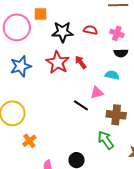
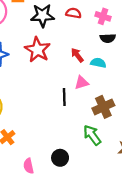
red arrow: (81, 62) -> (77, 55), moved
black line: (81, 105) -> (64, 97), turned 56
brown cross: (116, 115) -> (103, 107), turned -30

